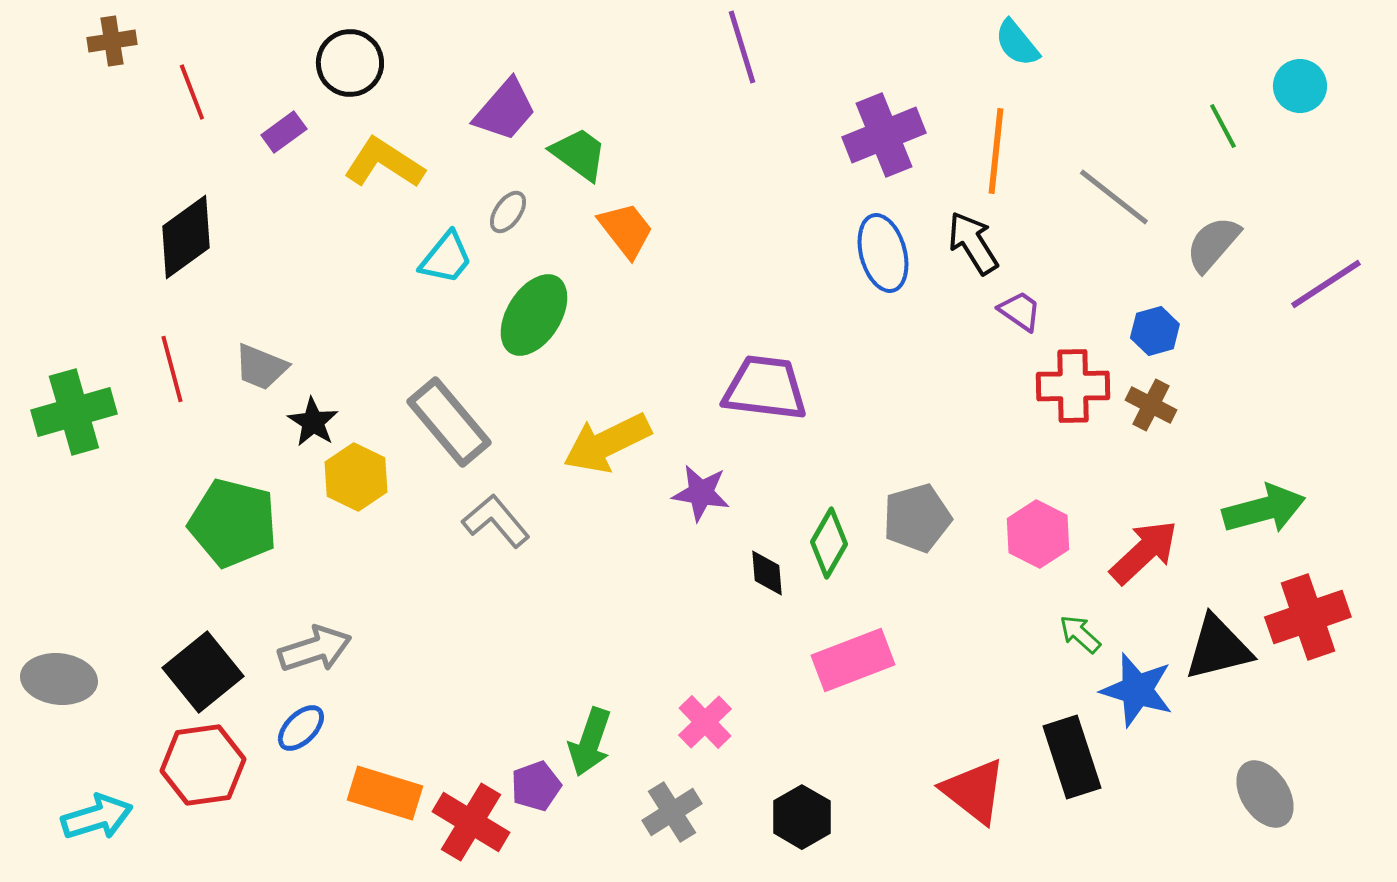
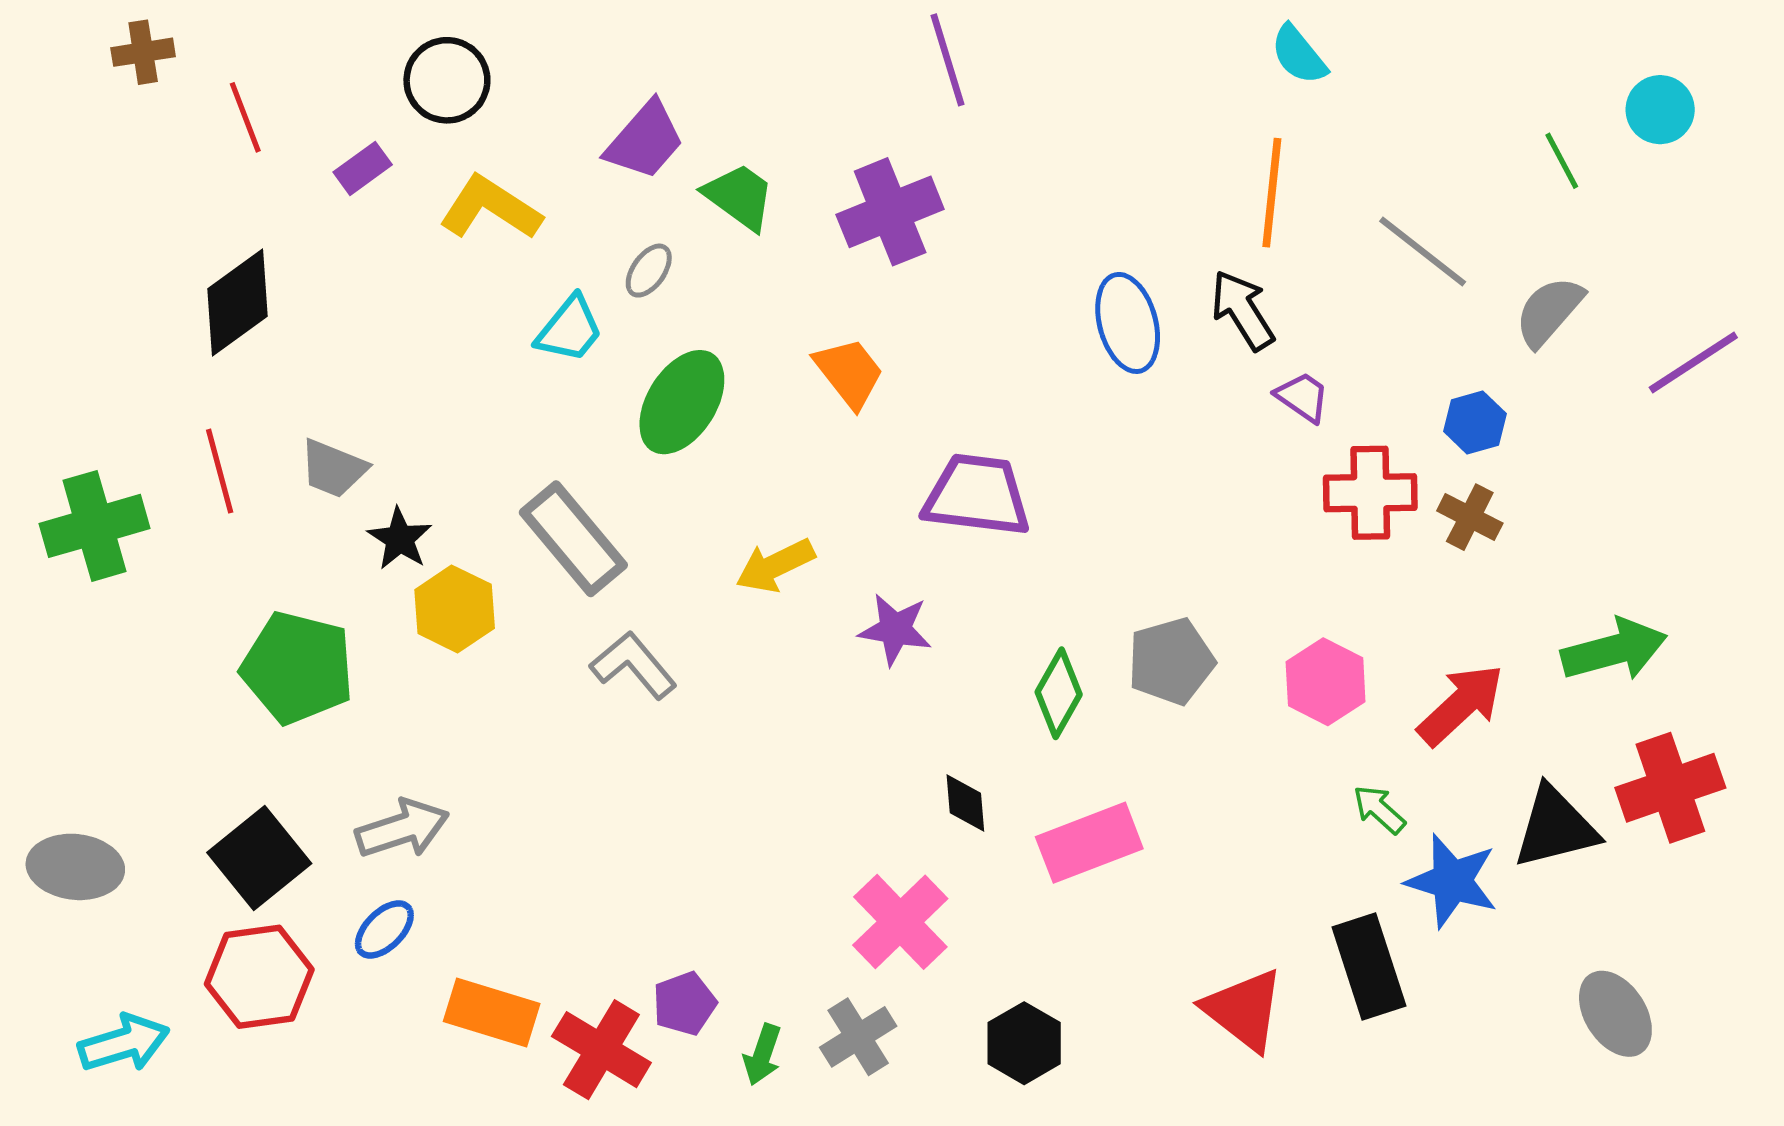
purple cross: (884, 135) -> (890, 212), moved
orange trapezoid: (626, 230) -> (849, 373), moved
yellow arrow: (607, 443) -> (775, 566), size x0.7
black diamond: (767, 573) -> (965, 803), moved
pink cross: (705, 722) -> (900, 922), size x1.4
green arrow: (590, 742) -> (762, 1055), moved, size x0.7

